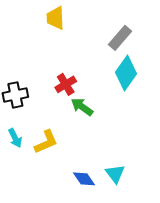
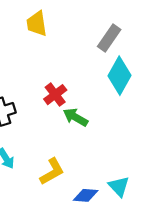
yellow L-shape: (46, 142) -> (52, 172), moved
blue diamond: (84, 179) -> (86, 195), turned -45

